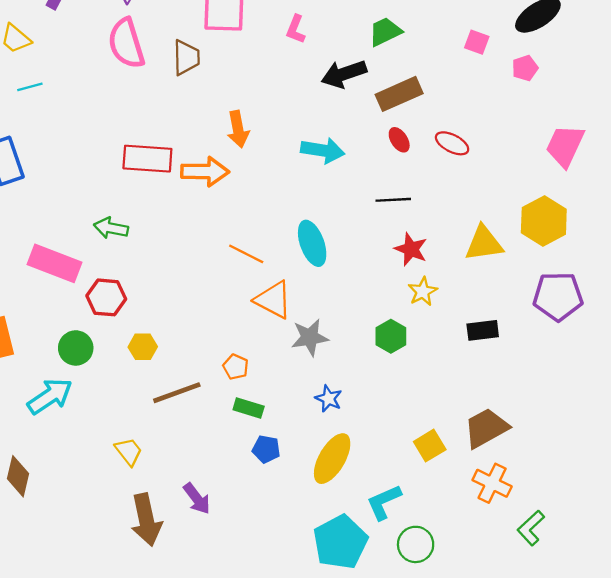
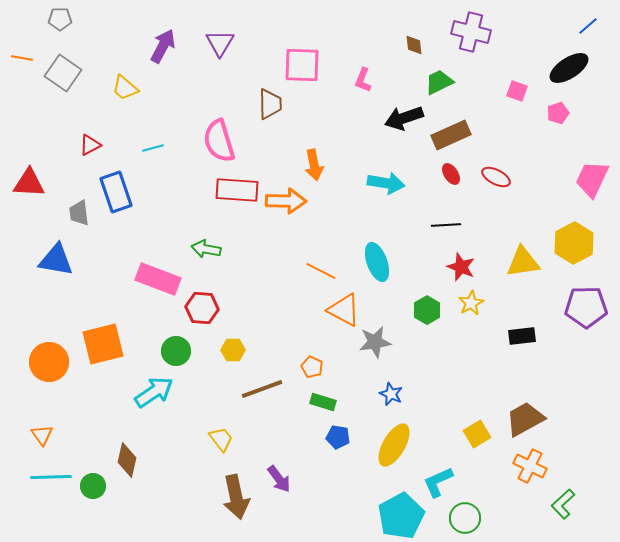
pink semicircle: (126, 43) -> (219, 141), moved
cyan line: (30, 87) -> (153, 148), moved
green hexagon: (391, 336) -> (427, 310), moved

